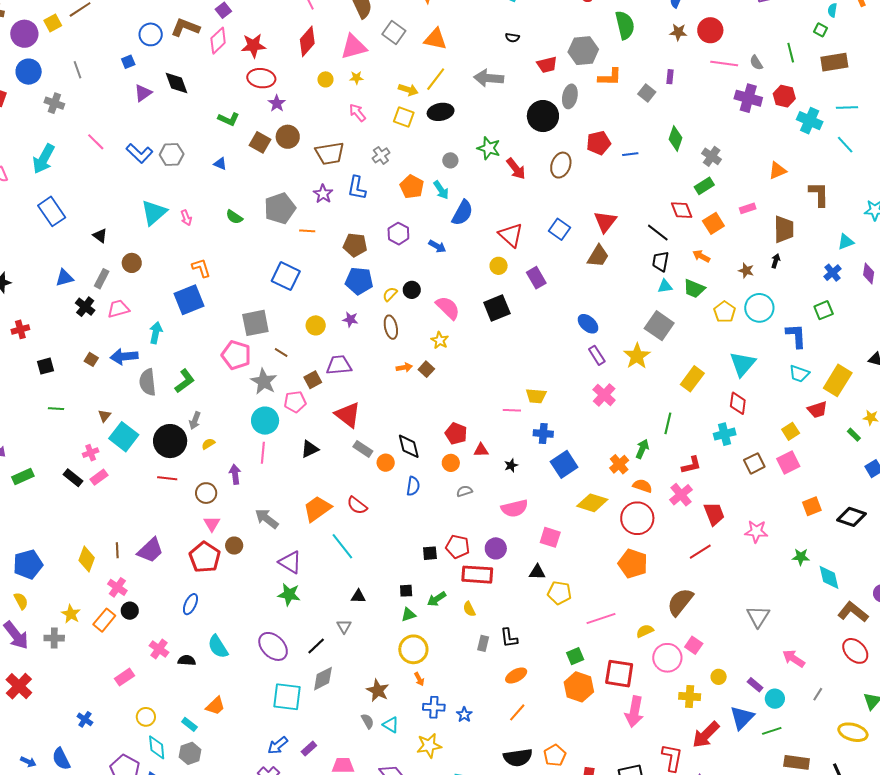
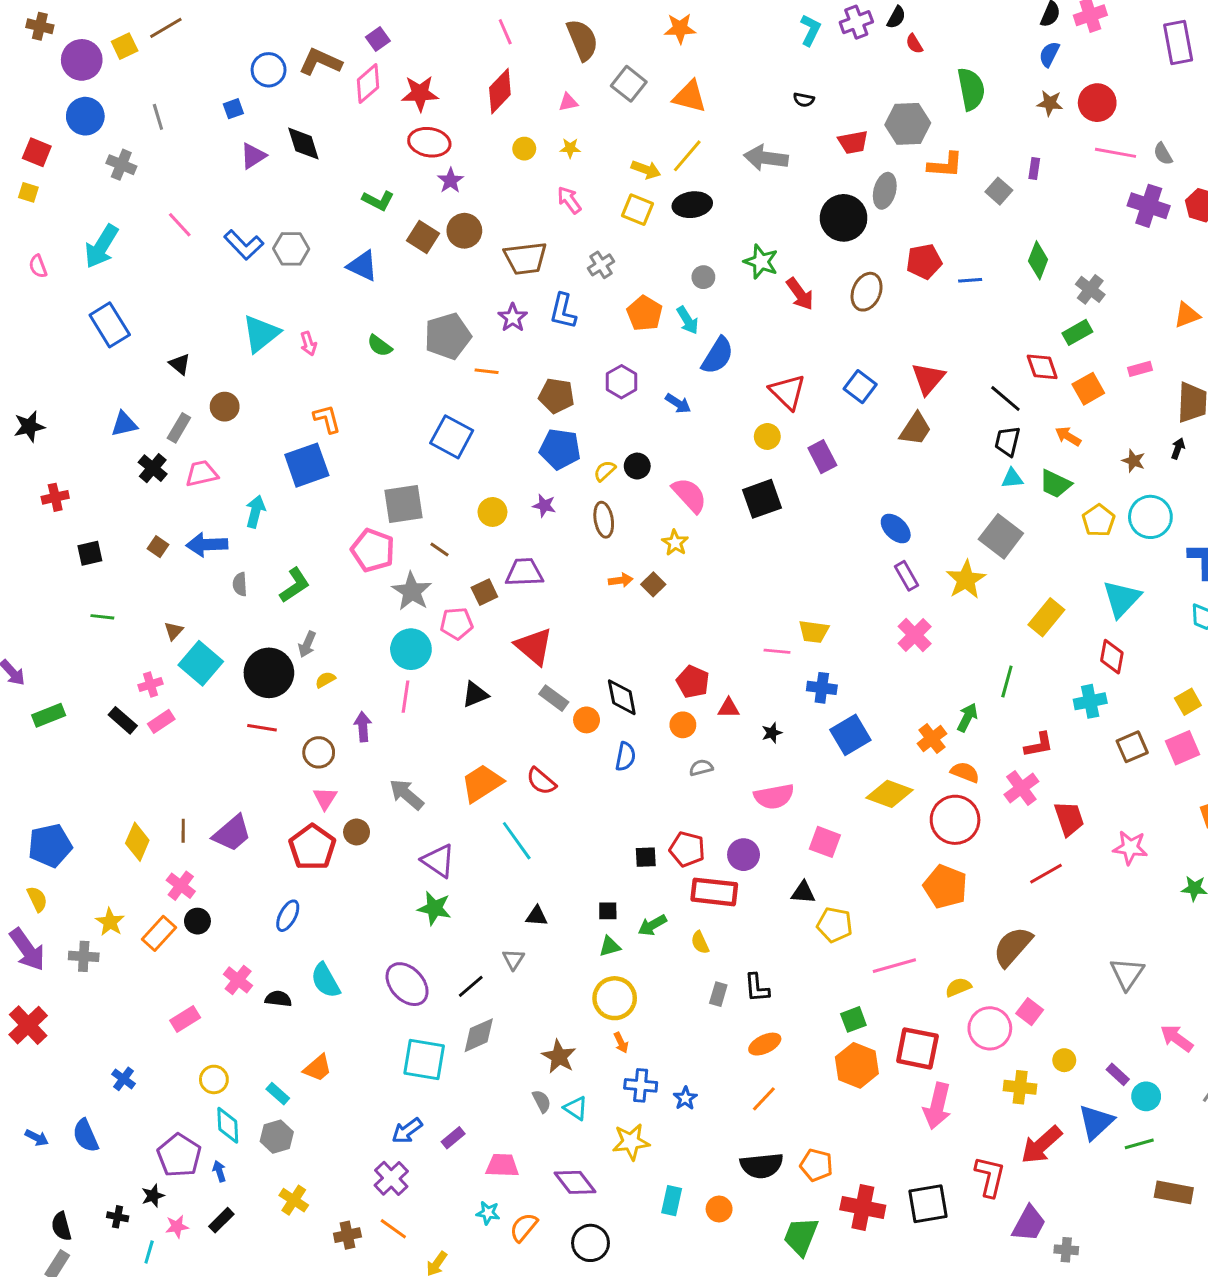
pink triangle: (354, 47) -> (568, 102), size x0.5
blue triangle: (220, 164) -> (362, 266), size x1.6
gray semicircle: (148, 382) -> (240, 584), size x0.6
orange pentagon: (555, 755) -> (816, 1165), turned -30

